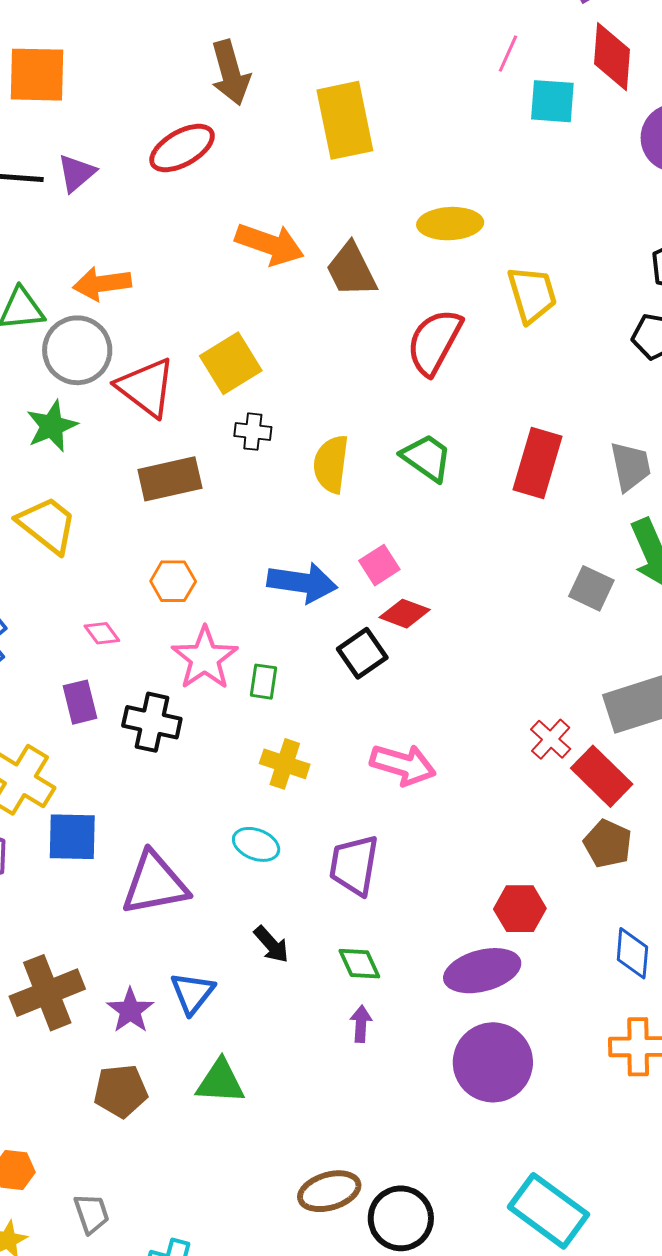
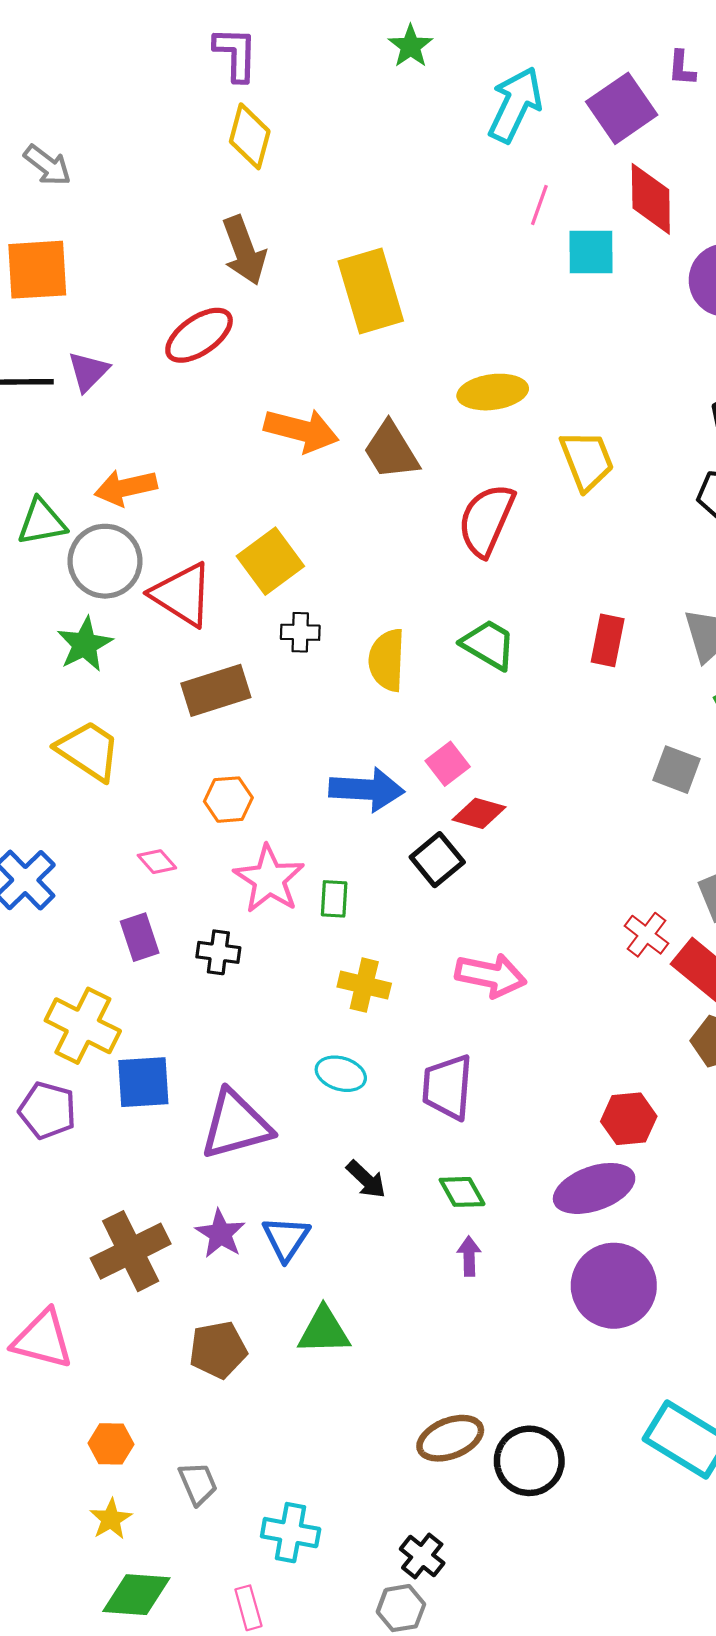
red rectangle: (537, 463) -> (608, 640), size x0.7
black cross: (152, 722) -> (218, 952), size x0.7
purple star: (130, 1010) -> (220, 1234), moved

